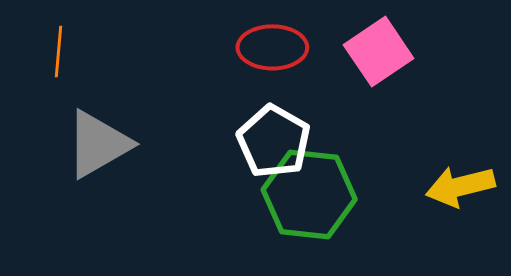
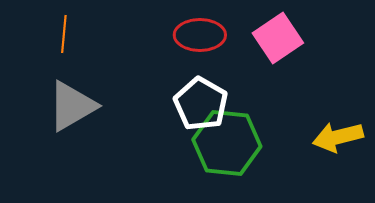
orange line: (59, 52) -> (64, 34), moved

